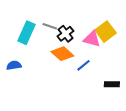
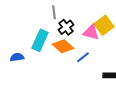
gray line: (50, 26) -> (54, 12), moved, turned 64
cyan rectangle: (27, 33) -> (40, 40), moved

